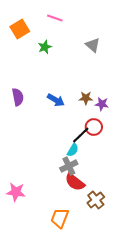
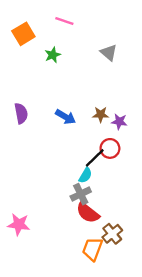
orange trapezoid: (60, 218) -> (92, 249), moved

